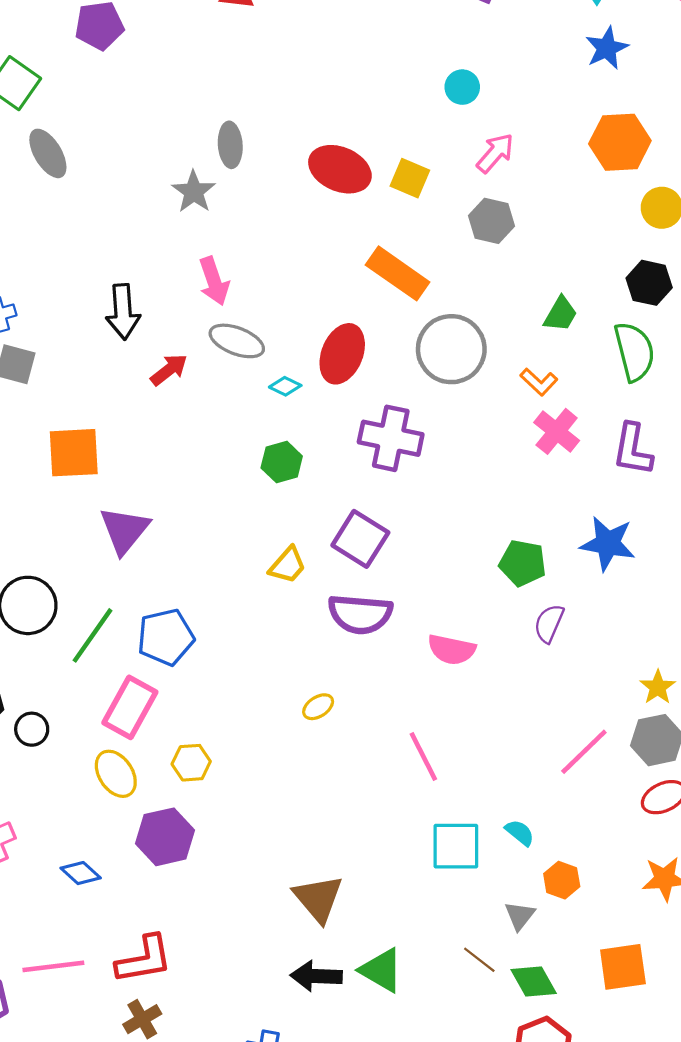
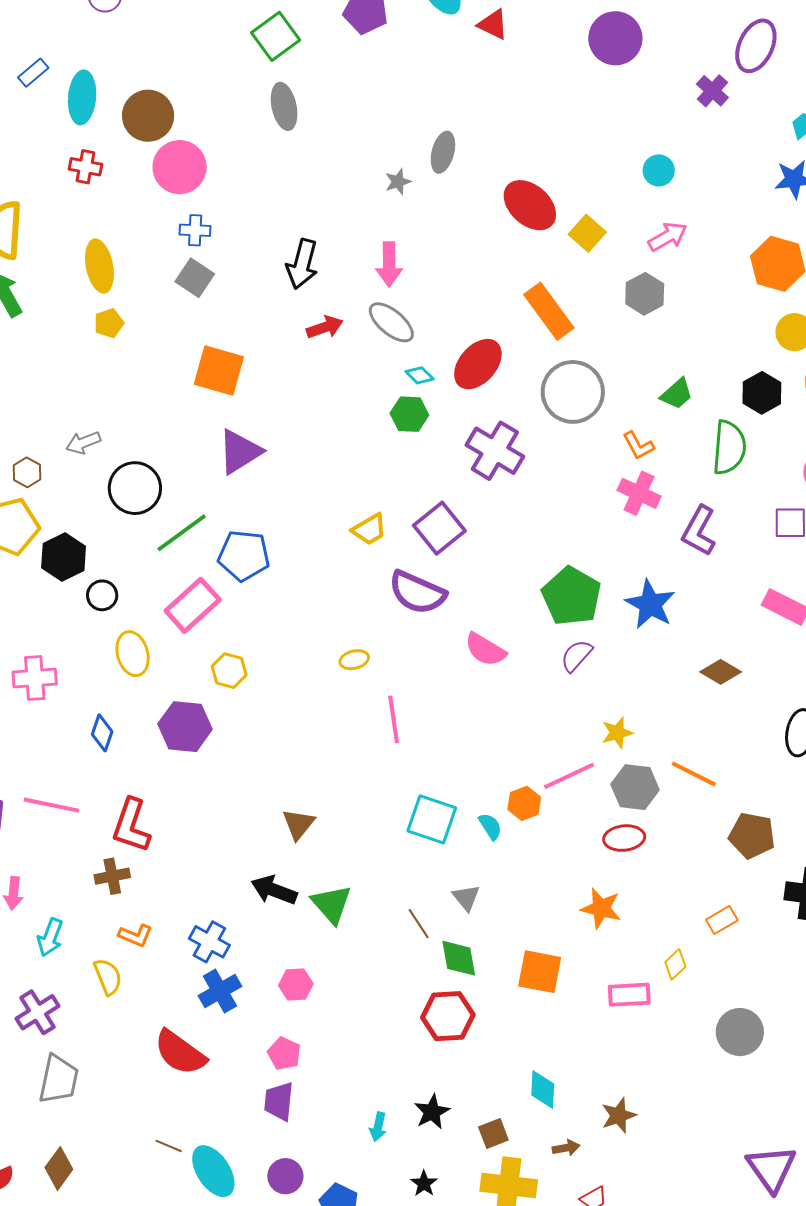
gray star: (194, 192) -> (398, 182), size x0.7
pink cross: (557, 431) -> (639, 493), turned -33
green hexagon: (282, 462) -> (409, 414), moved
green pentagon: (523, 563) -> (572, 596), size x1.4
yellow star: (658, 687) -> (617, 733), moved
pink line: (423, 757) -> (394, 719), moved
yellow ellipse: (116, 774) -> (133, 654), moved
blue diamond: (81, 873) -> (102, 733), turned 48
orange hexagon: (562, 880) -> (524, 803), moved
brown triangle: (318, 898) -> (298, 824), size x0.7
gray triangle: (520, 916) -> (466, 898), turned -36
red L-shape: (144, 959) -> (131, 825), turned 100

